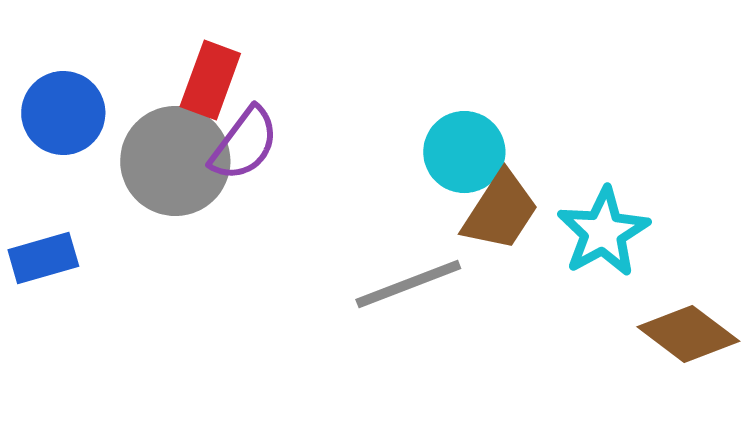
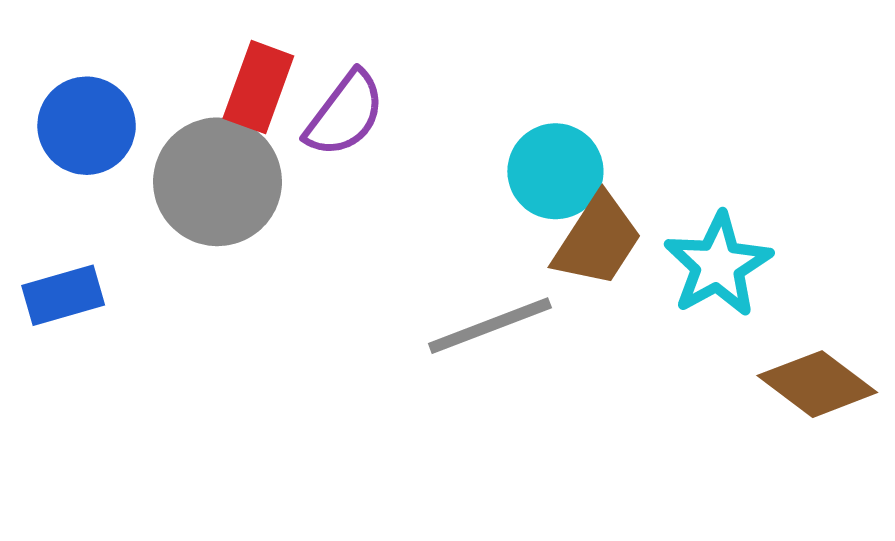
purple semicircle: (244, 144) -> (345, 114), moved

